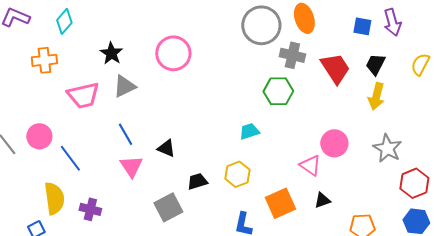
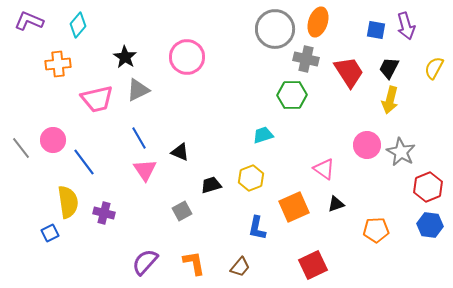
orange ellipse: (304, 18) -> (318, 22), turned 36
pink circle: (334, 143) -> (367, 145), moved
gray square: (168, 207) -> (182, 211), size x0.7

